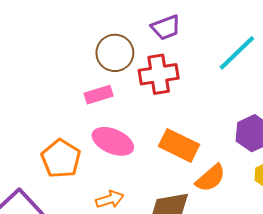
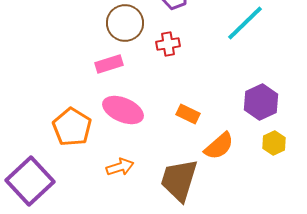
red cross: (159, 74) -> (168, 44), size x0.6
orange rectangle: (179, 145) -> (188, 114), size x0.6

